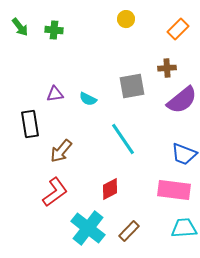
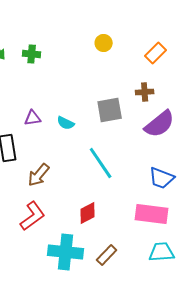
cyan cross: (88, 228) -> (66, 252), turned -32

